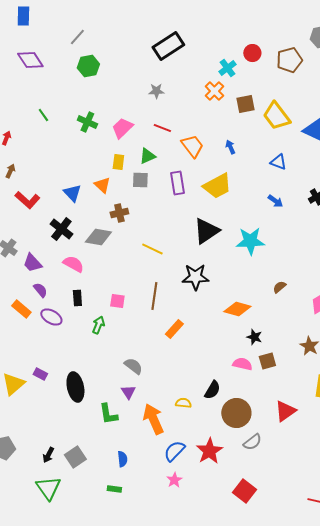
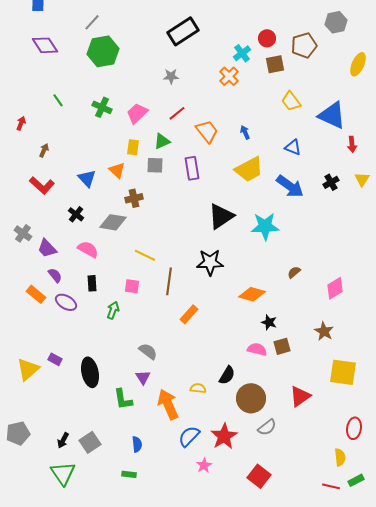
green hexagon: (88, 66) -> (103, 51), size x1.4
brown square: (245, 104) -> (275, 64), moved
yellow trapezoid: (276, 116) -> (291, 101), size x0.7
red line: (162, 128) -> (177, 113), turned -60
brown arrow: (10, 171) -> (44, 150), moved
yellow trapezoid: (217, 186) -> (249, 169), moved
blue arrow: (275, 201) -> (290, 186), size x1.8
black cross: (61, 229) -> (76, 214), size x0.7
yellow line: (152, 249) -> (145, 255), moved
pink star: (174, 480) -> (204, 465), moved

